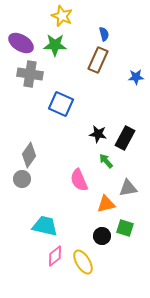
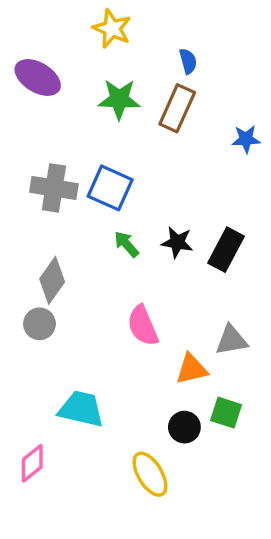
green star: (55, 45) -> (119, 99), moved
gray cross: (30, 74) -> (54, 188), moved
green arrow: (106, 161) -> (126, 244), moved
pink diamond: (55, 256) -> (32, 463), moved

